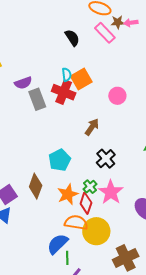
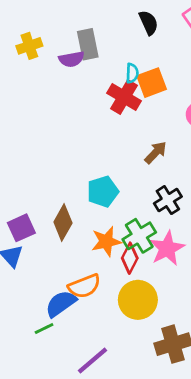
purple semicircle: (23, 83) -> (71, 59), moved
gray rectangle: (37, 99) -> (88, 44), moved
green cross: (90, 187) -> (139, 236), size x1.6
orange semicircle: (76, 223) -> (84, 286), moved, turned 140
blue semicircle: (58, 244) -> (61, 304), moved
green line: (67, 258) -> (44, 329), moved, turned 56

